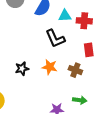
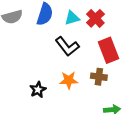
red cross: (84, 21) -> (95, 18), turned -35
red rectangle: (89, 50) -> (108, 50), size x1.5

